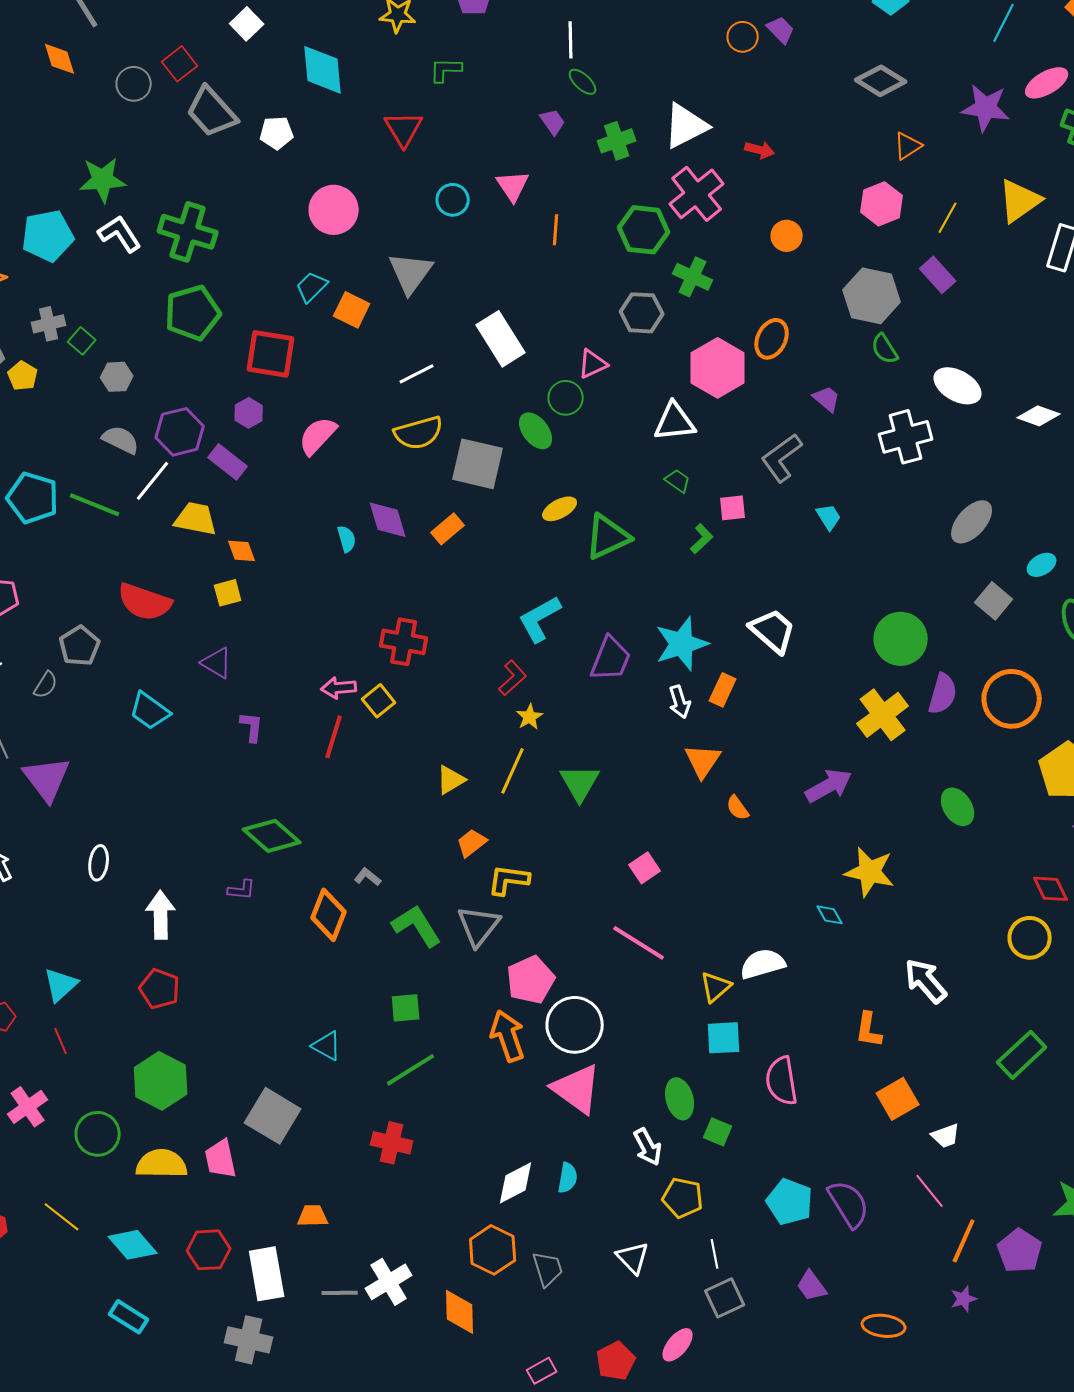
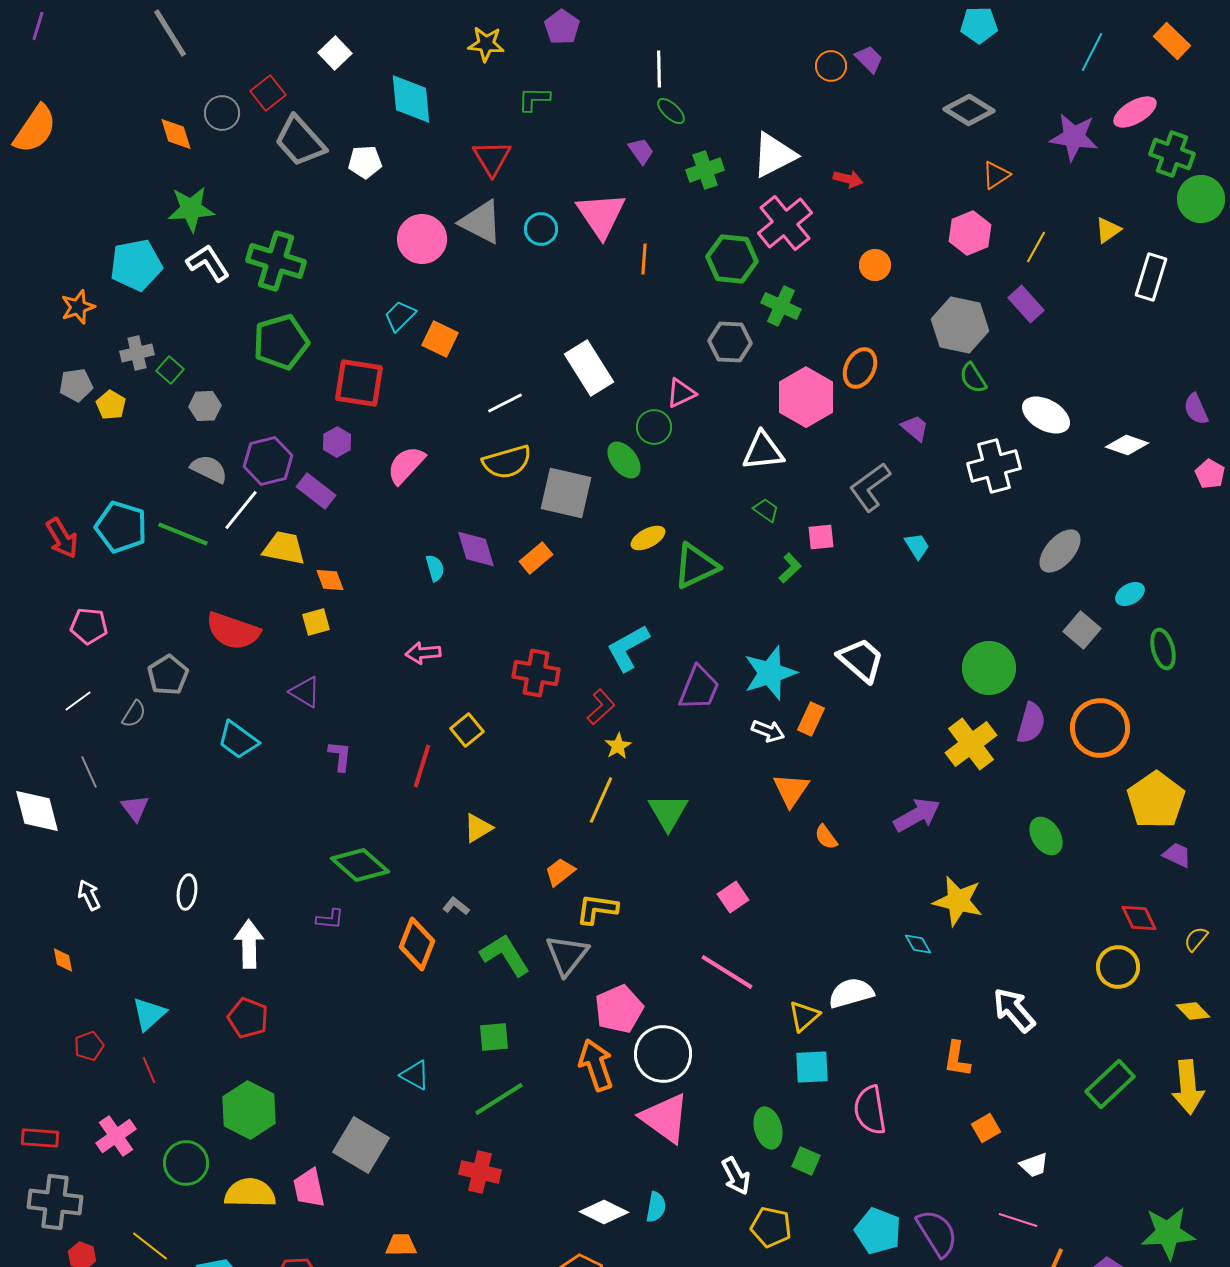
orange diamond: (60, 59) -> (176, 134), moved
pink triangle: (513, 186) -> (601, 215), size x1.5
yellow triangle: (1020, 201) -> (1108, 230), size x0.6
gray triangle: (411, 273) -> (481, 222), moved, turned -39
red cross: (404, 642) -> (536, 673), moved
pink arrow: (339, 688) -> (423, 653), moved
white arrow: (680, 702) -> (768, 731), turned -52
purple triangle: (47, 779) -> (135, 808), size x0.6
yellow triangle: (451, 780) -> (478, 828), moved
orange square: (898, 1099) -> (986, 1128), size x0.7
white diamond: (516, 1183) -> (604, 1212), turned 54
pink line: (930, 1191) -> (1018, 1220), turned -33

